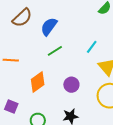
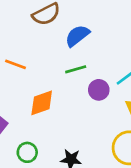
purple circle: (71, 85) -> (99, 90), moved

